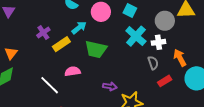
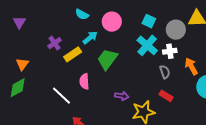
cyan square: (130, 11) -> (149, 21), moved
green trapezoid: (96, 49) -> (107, 59), turned 115
pink semicircle: (73, 71) -> (84, 81), turned -84
red rectangle: (165, 81) -> (166, 96), moved, turned 64

